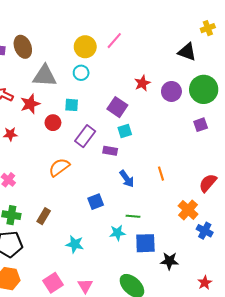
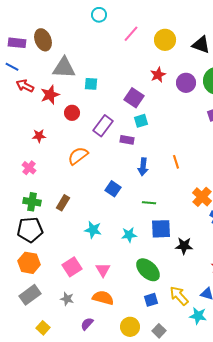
yellow circle: (85, 47) -> (165, 40), moved
cyan circle: (81, 73) -> (99, 15), moved
cyan square: (72, 105) -> (91, 84), moved
red star: (10, 134) -> (39, 136), moved
blue arrow: (127, 179) -> (143, 167), turned 42
blue square: (96, 202) -> (113, 189), turned -35
cyan star: (117, 233) -> (129, 235), moved

